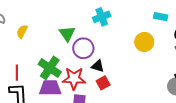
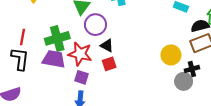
yellow circle: (144, 42) -> (171, 55), moved
green cross: (50, 68) -> (57, 38), turned 30

